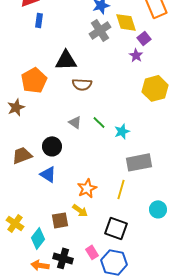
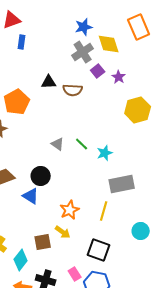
purple square: (144, 38) -> (98, 71), moved
black triangle: (66, 60) -> (49, 82), size x0.7
brown semicircle: (82, 84) -> (73, 90), moved
black circle: (52, 146) -> (41, 176), moved

